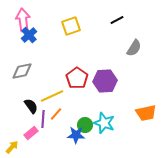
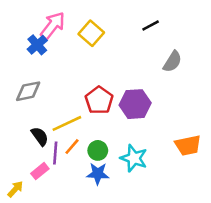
pink arrow: (23, 20) -> (53, 26), moved, turned 45
yellow square: (71, 26) -> (91, 33), turned -30
green circle: (85, 125) -> (98, 150), moved

